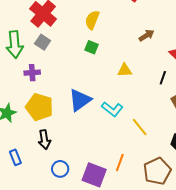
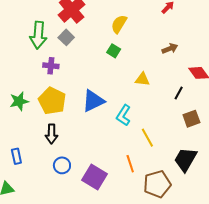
cyan L-shape: (112, 109) -> (124, 115), turned 75
blue rectangle: (15, 157) -> (16, 156), moved
orange line: (120, 163) -> (130, 164), moved, turned -48

